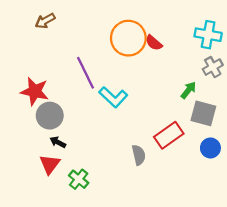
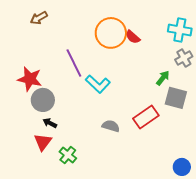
blue circle: (210, 148) -> (182, 167), moved
gray semicircle: (139, 155) -> (111, 126), moved, turned -60

